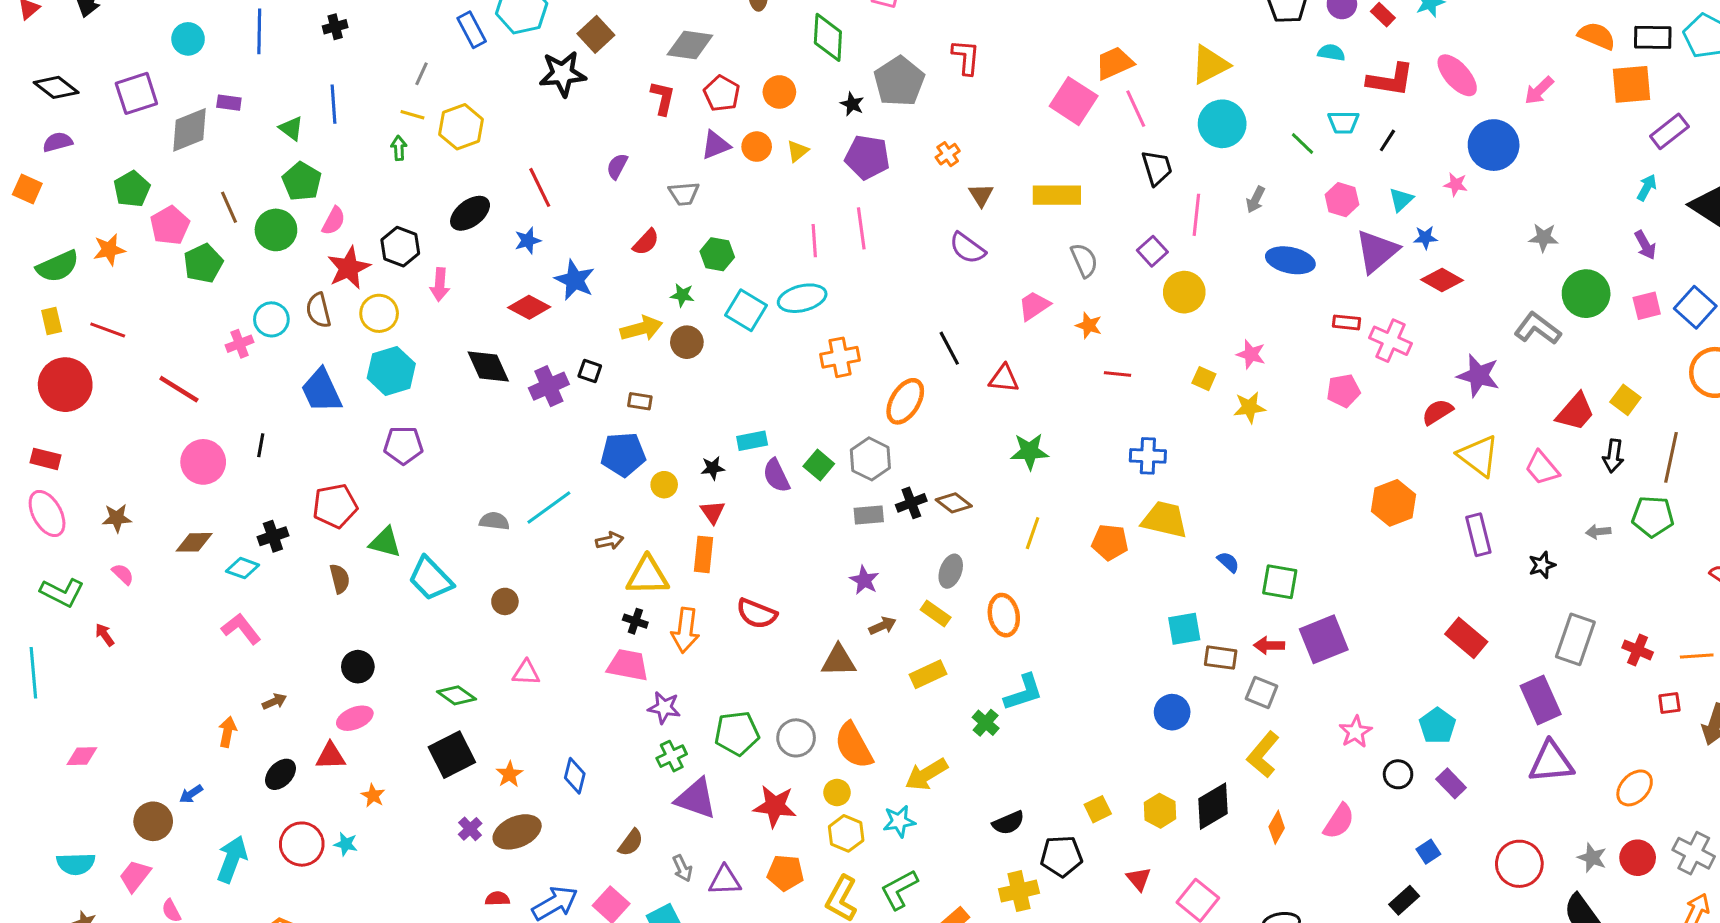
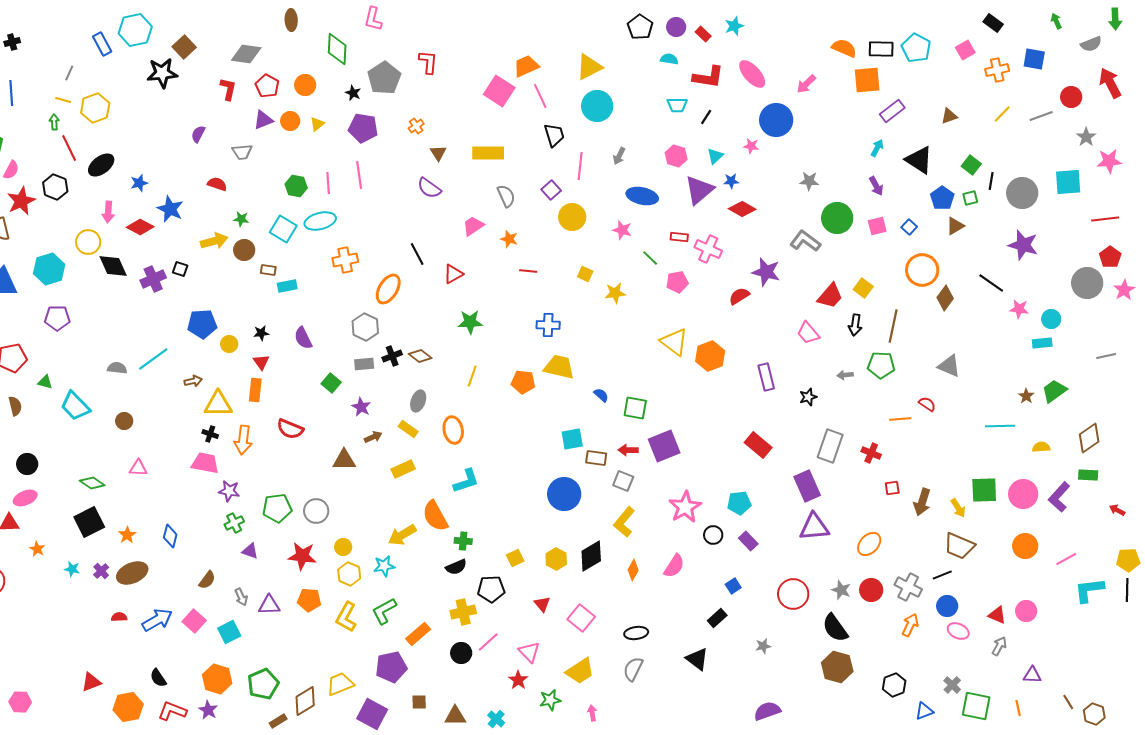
green line: (1303, 144) -> (650, 258), moved
red line: (540, 187) -> (69, 148), moved
red semicircle: (646, 242) -> (217, 184), turned -114
green hexagon: (717, 254) -> (296, 186), moved
pink arrow: (440, 285) -> (108, 212), moved
blue square: (1695, 307) -> (909, 227), size x0.6
yellow circle: (379, 313) -> (88, 242), moved
pink star: (1251, 354) -> (622, 230), moved
red triangle: (1004, 379) -> (453, 274), turned -35
brown rectangle: (640, 401) -> (268, 270), moved
cyan rectangle: (752, 441) -> (287, 286), moved
yellow triangle: (1478, 456) -> (674, 342), moved
green square: (819, 465) -> (331, 383), moved
green triangle: (385, 542) -> (45, 382), size x0.7
orange line: (1697, 656) -> (900, 419), moved
blue circle: (1172, 712) -> (564, 494), size x1.4
green cross: (986, 723) -> (463, 541), moved, turned -36
cyan pentagon: (1437, 726) -> (739, 503), turned 30
pink star: (1356, 732) -> (685, 507), size x1.5
orange semicircle: (854, 745) -> (435, 516), moved
purple triangle: (696, 799) -> (250, 551), size x0.6
cyan star: (346, 844) -> (72, 569), moved

